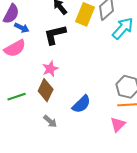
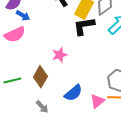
black L-shape: (55, 35) -> (84, 26), moved
pink star: (50, 69) -> (60, 55), moved
pink triangle: (118, 124) -> (97, 101), moved

